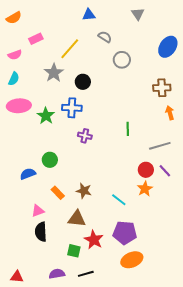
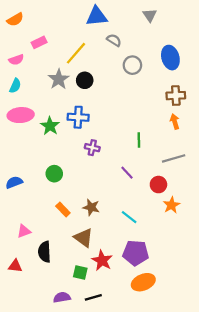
blue triangle: (89, 15) -> (97, 16), size x1.5
blue ellipse: (168, 47) -> (170, 58), moved, turned -50
black circle: (83, 82) -> (85, 80), moved
orange arrow: (170, 113) -> (175, 122), moved
purple line: (165, 171) -> (127, 173), moved
blue semicircle: (28, 174) -> (14, 182), moved
orange star: (145, 189) -> (171, 205), moved
pink triangle: (38, 211) -> (24, 231), moved
brown triangle: (77, 219) -> (84, 238), turned 30
red triangle: (17, 277) -> (15, 266), moved

